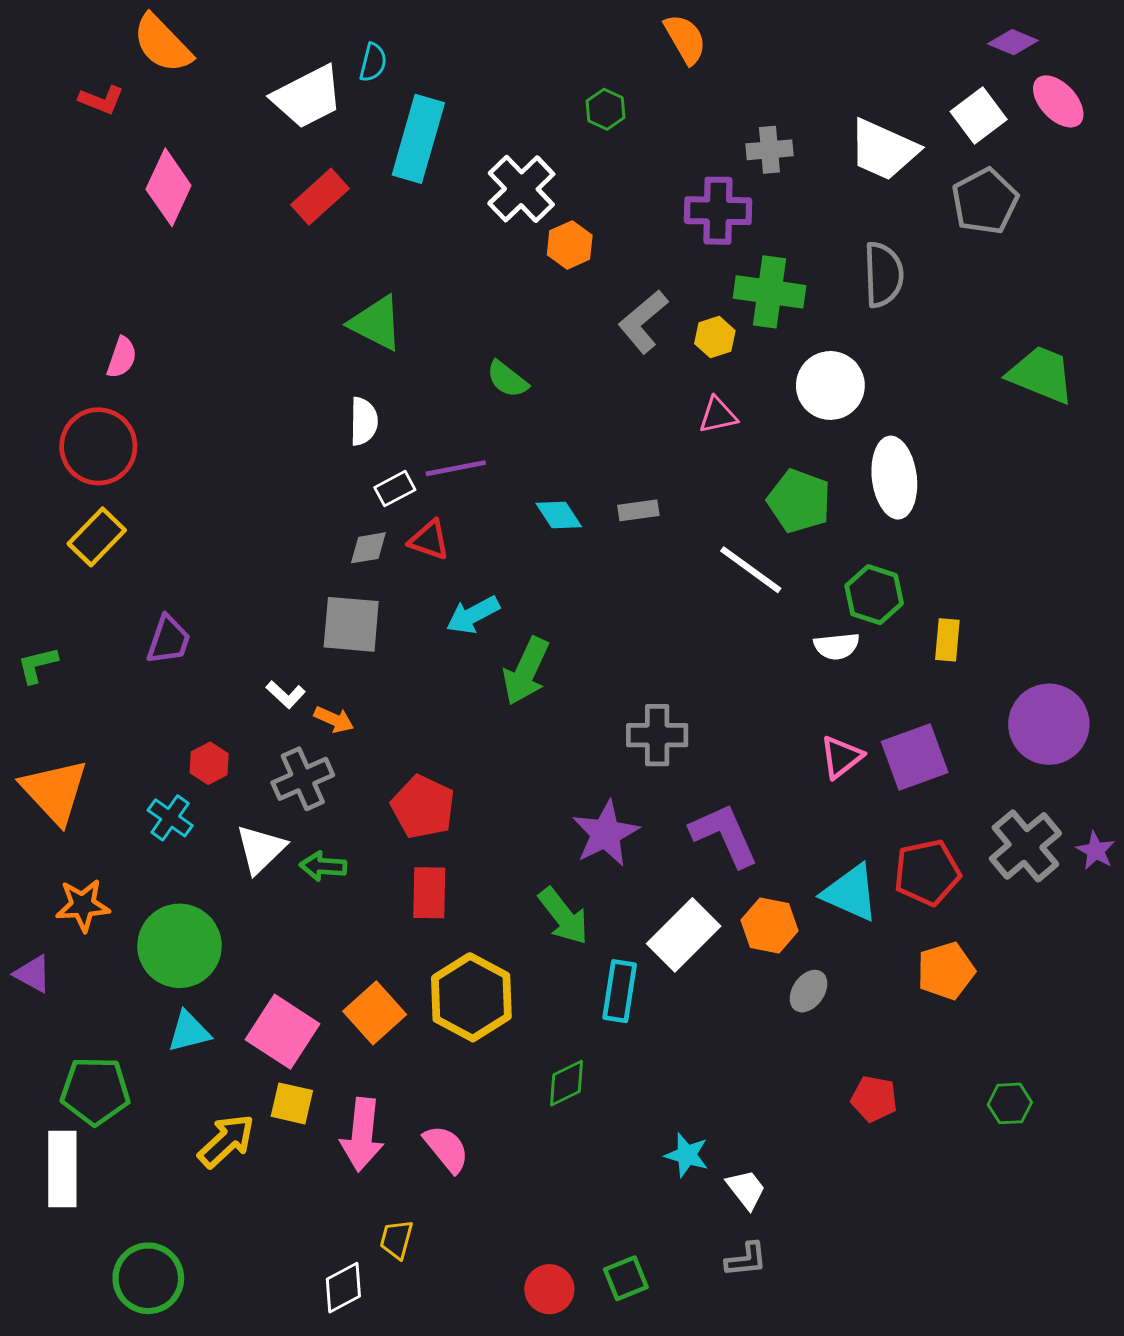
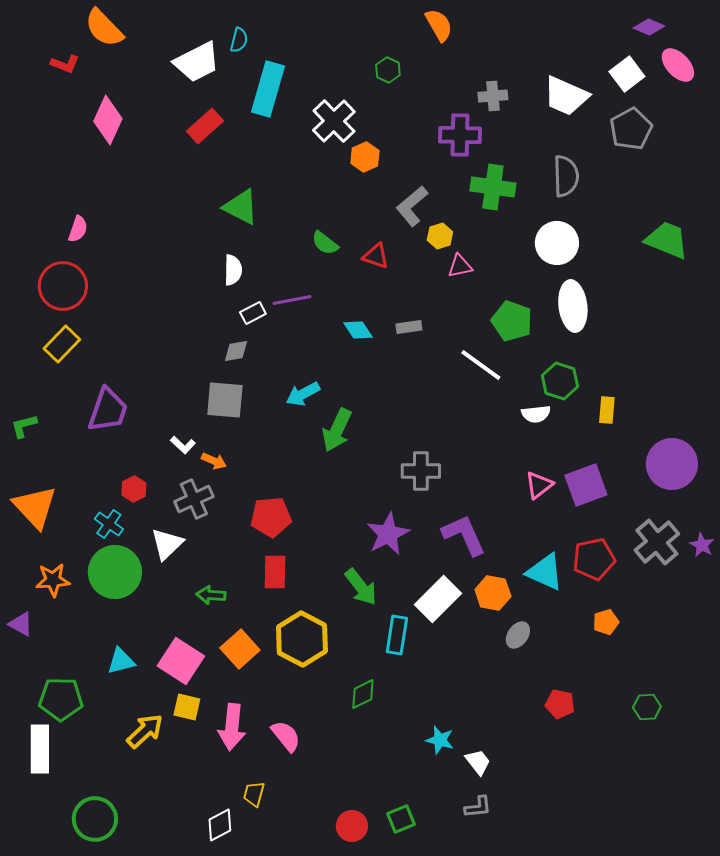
yellow hexagon: (715, 337) -> (440, 236), moved
white circle: (830, 385) -> (557, 243), moved
red triangle: (429, 540) -> (376, 256), moved
purple trapezoid: (169, 640) -> (108, 410), size x1.4
red pentagon: (423, 807) -> (271, 517), turned -30
green arrow: (323, 866) -> (211, 595), moved
green circle: (179, 946) -> (115, 572), moved
orange pentagon: (946, 971) -> (606, 622), size x0.7

